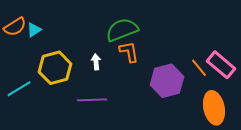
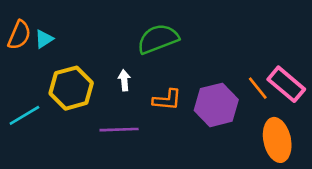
orange semicircle: (15, 27) -> (19, 35), turned -35
orange L-shape: (129, 52) -> (167, 100), moved, turned 105

